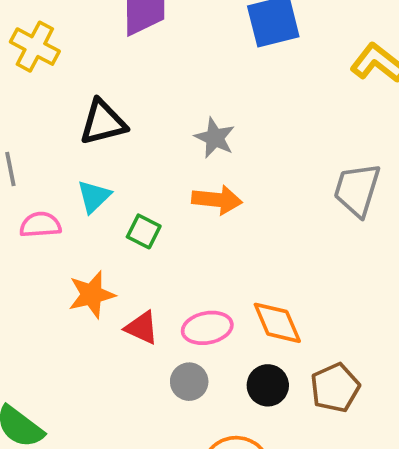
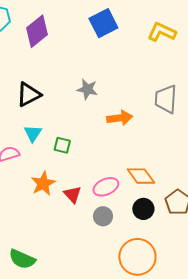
orange arrow: (217, 200) -> (120, 118), moved
red triangle: (142, 328) -> (72, 194), turned 36

